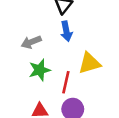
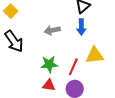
green star: (40, 70) -> (49, 64), moved

